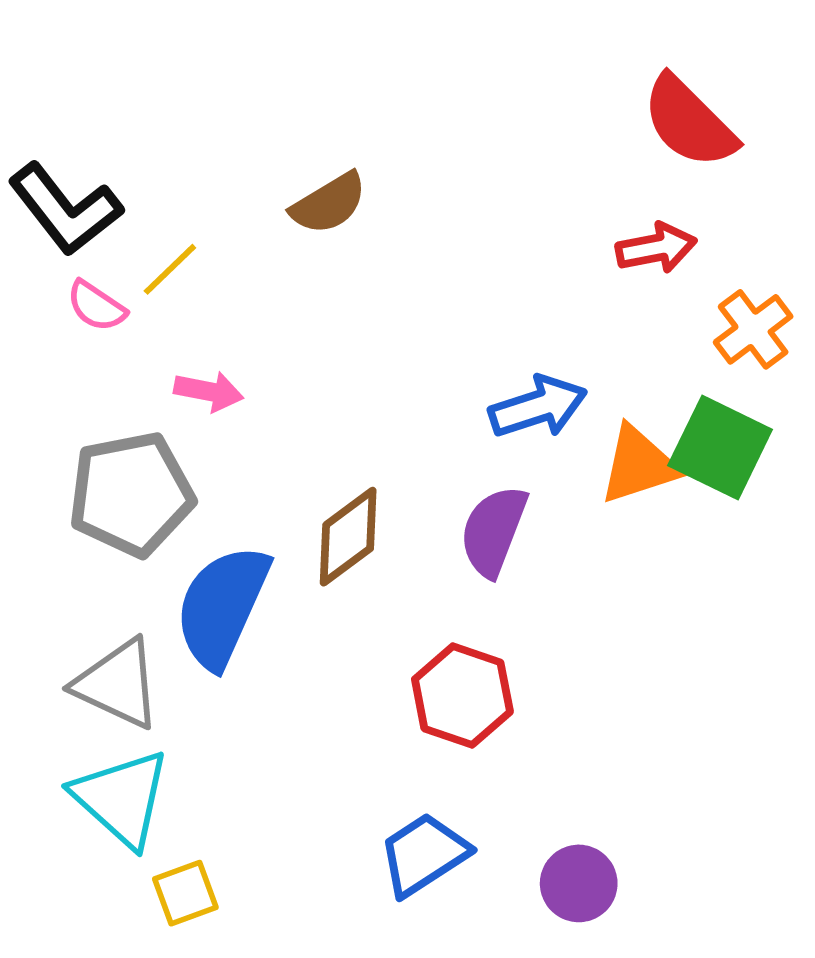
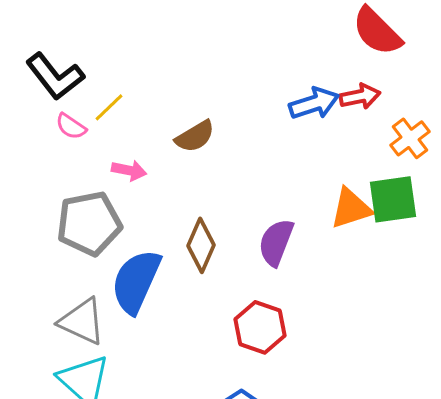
brown semicircle: (329, 203) -> (195, 136), moved
blue arrow: (538, 407) -> (314, 103), moved
green square: (720, 448) -> (393, 199), turned -34
brown diamond: (348, 537) -> (201, 245), turned -30

